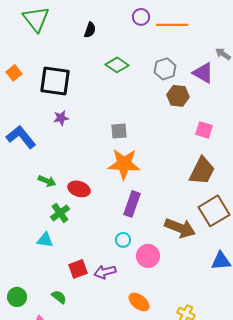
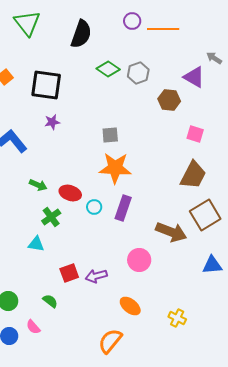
black semicircle: (90, 30) -> (81, 34), size x1.8
gray hexagon: (165, 69) -> (138, 73), moved
cyan circle: (123, 240) -> (94, 207), moved

